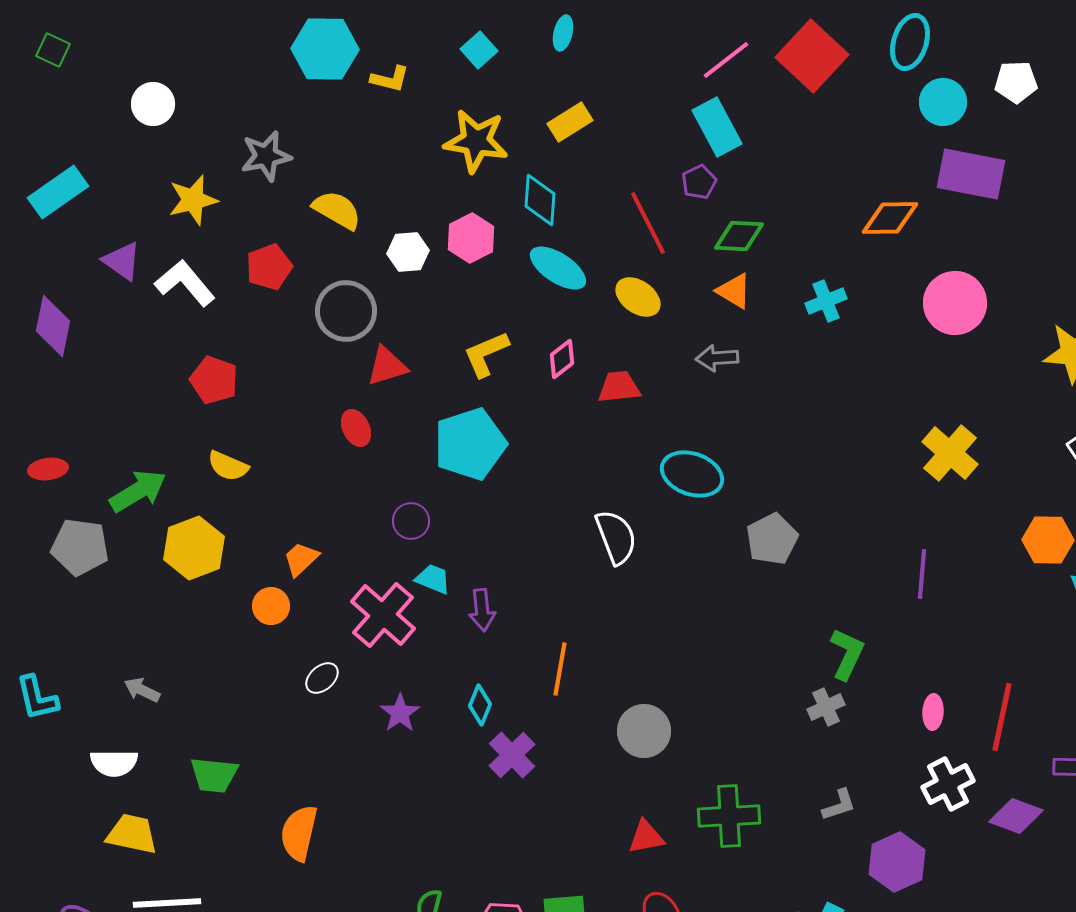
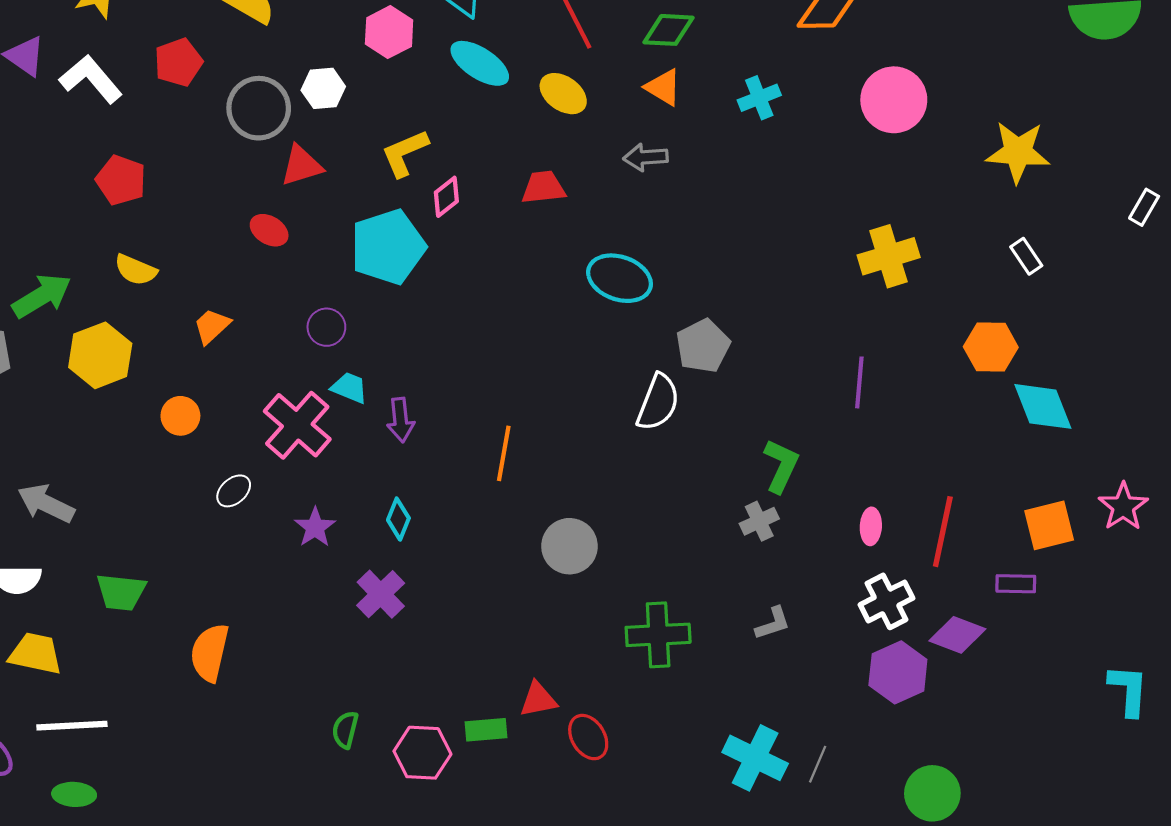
white hexagon: (408, 252) -> (323, 88), moved
pink diamond: (562, 359) -> (446, 197), moved
red ellipse: (356, 428) -> (269, 230), turned -33
yellow cross: (950, 453) -> (889, 256), turned 32
white semicircle: (616, 537) -> (658, 402), moved, turned 42
orange trapezoid: (301, 559) -> (212, 326), moved
orange line: (560, 669) -> (504, 453), moved
gray arrow: (142, 690) -> (46, 503), size x1.5
purple cross: (512, 755) -> (381, 594), moved
red triangle: (646, 837) -> (538, 699), moved
purple hexagon: (897, 862) -> (898, 672), moved

